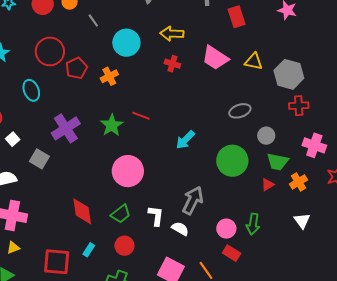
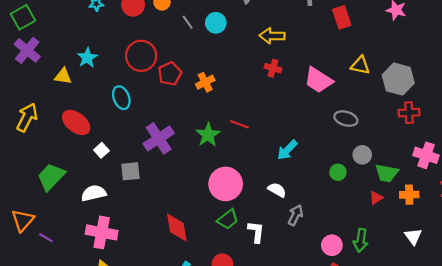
cyan circle: (126, 43) -> (216, 23), moved, size x0.7
pink trapezoid: (215, 58) -> (318, 80), moved
gray ellipse: (240, 111) -> (346, 119), turned 35
gray circle: (266, 136) -> (362, 155), moved
gray square: (39, 159) -> (130, 171), turned -36
green circle: (232, 161) -> (338, 172), size x0.5
orange cross: (298, 182) -> (409, 195), turned 30
gray arrow: (193, 200) -> (296, 215), size x0.7
green trapezoid: (121, 214) -> (228, 219), moved
white semicircle: (180, 229) -> (277, 190), moved

